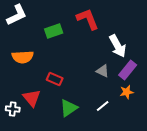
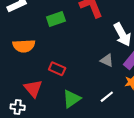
white cross: (13, 109) -> (18, 107), moved

